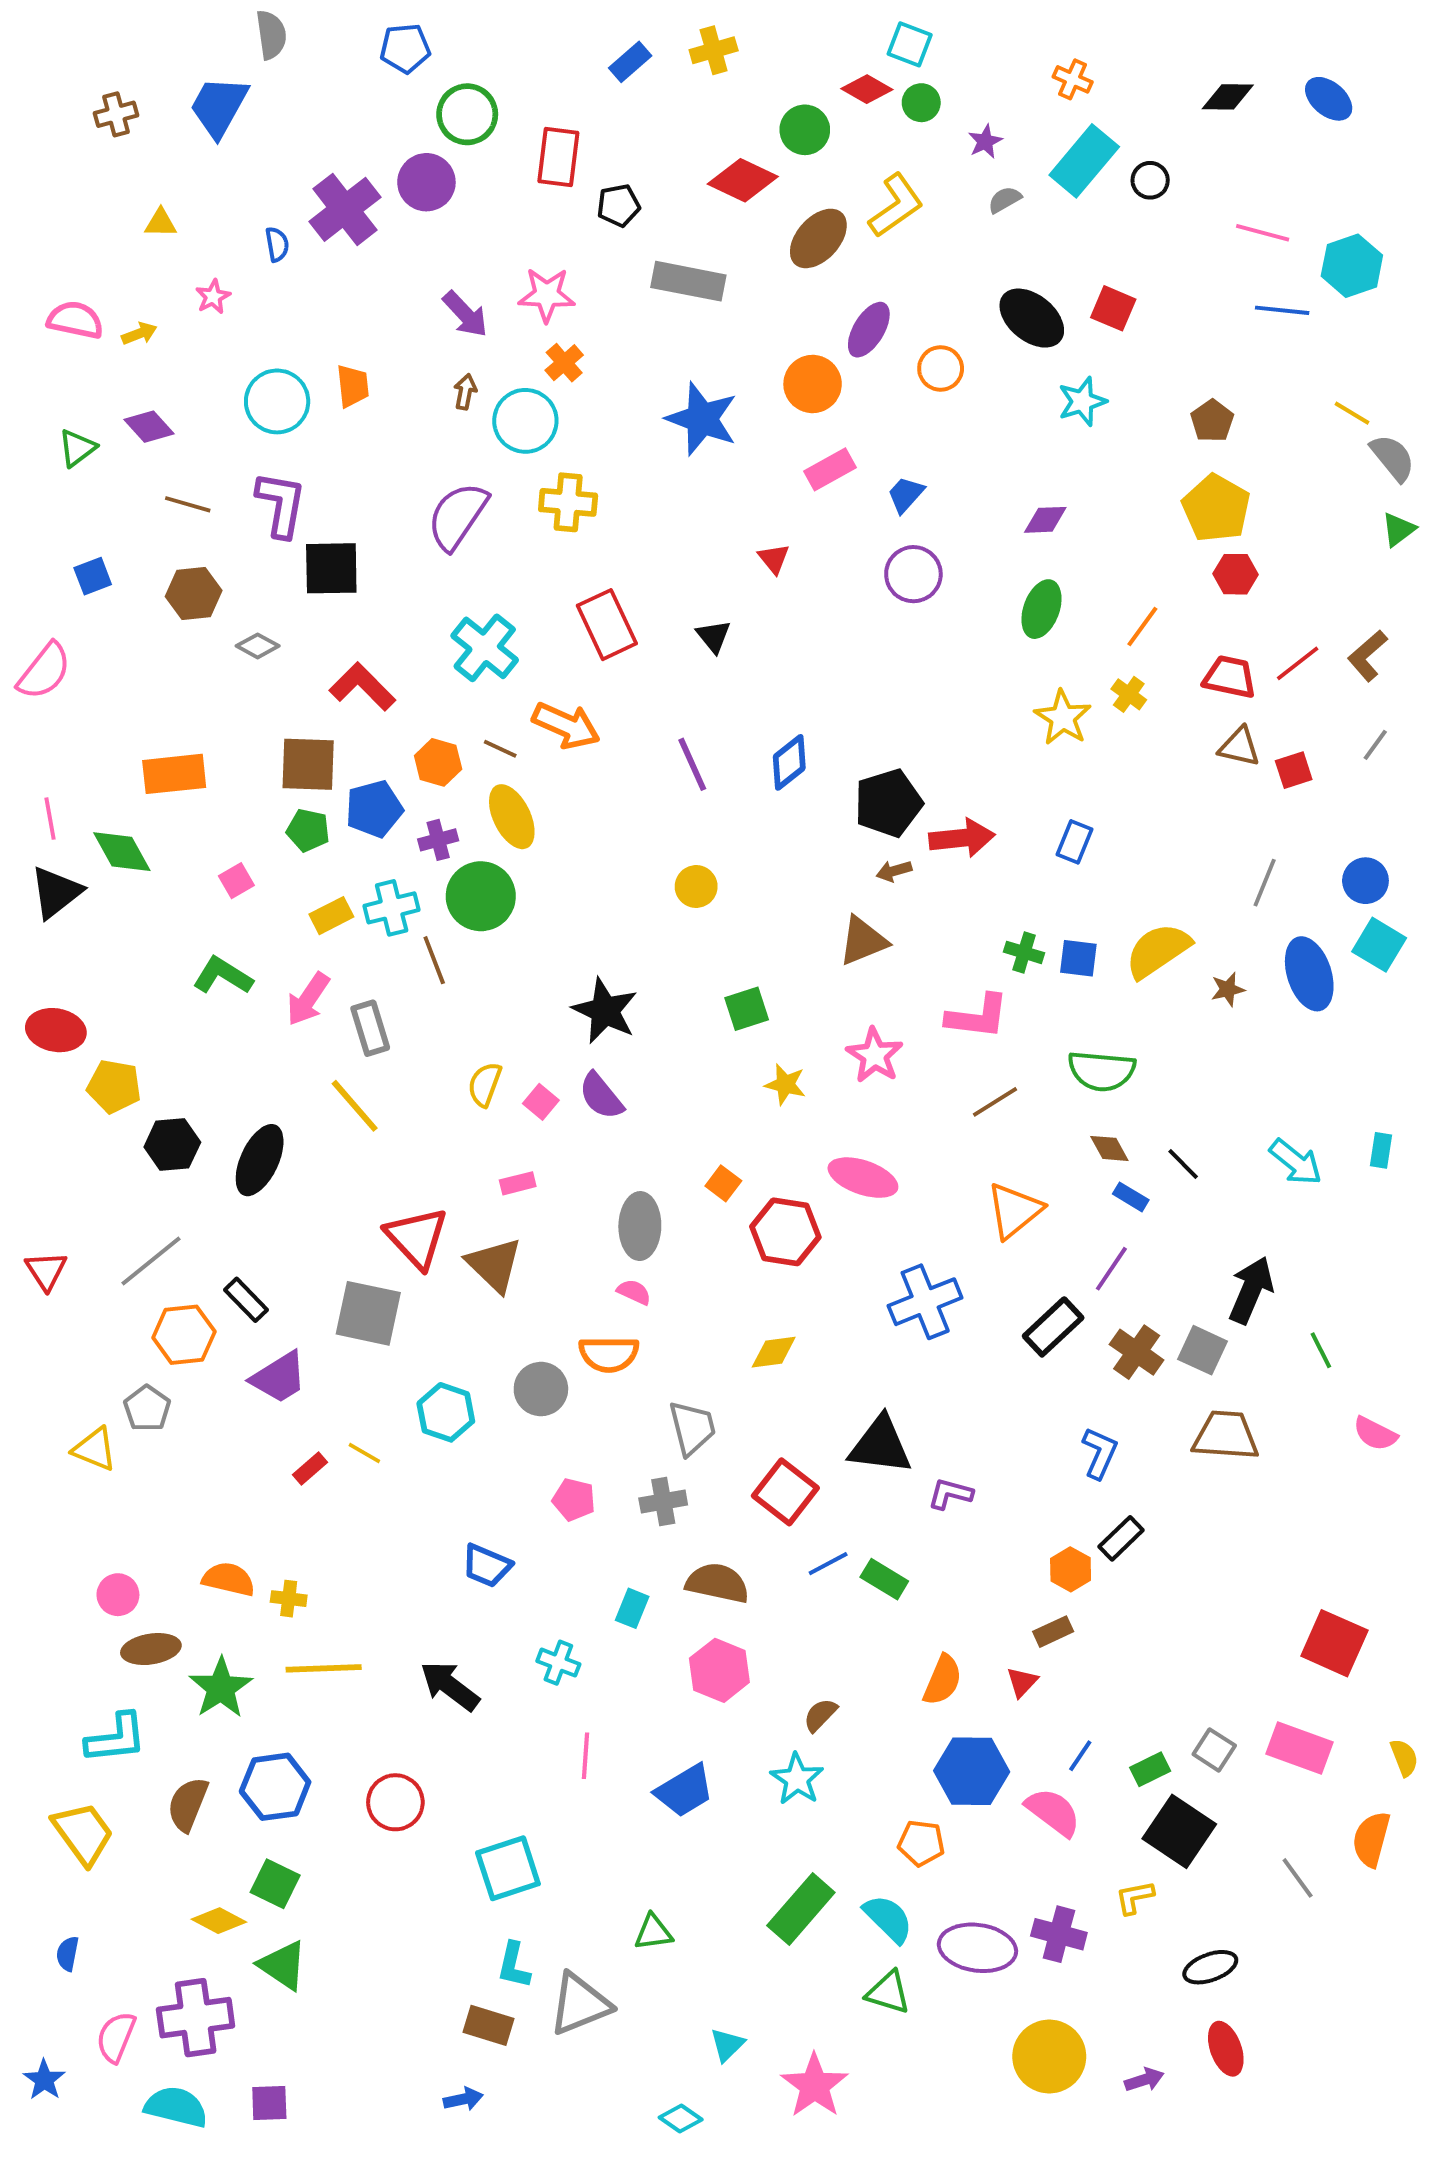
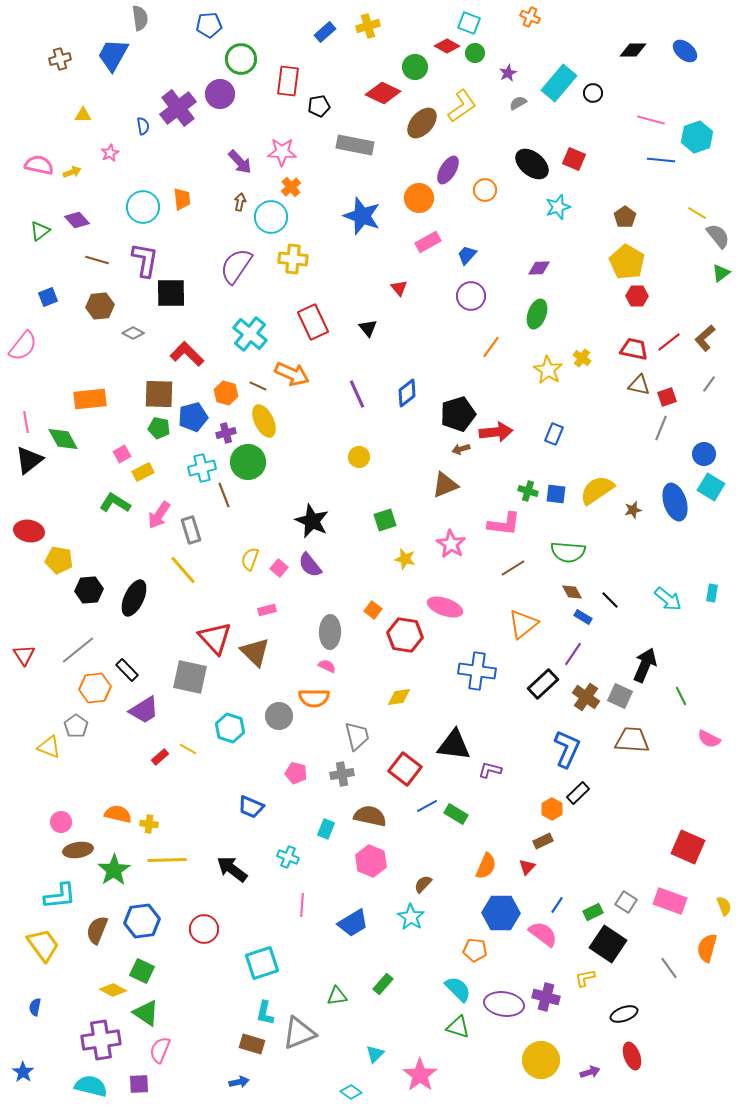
orange cross: (1073, 79) -> (530, 17), moved
orange line: (1142, 627) -> (491, 347), moved
gray line: (1265, 883) -> (661, 428), moved
yellow rectangle: (331, 916) -> (143, 472), moved
blue cross: (925, 1302) -> (477, 671), turned 30
blue L-shape: (1100, 1453) -> (567, 749), size x1.4
green rectangle: (801, 1909) -> (383, 984), moved, size x0.6
pink semicircle: (116, 2037) -> (160, 1050), moved

